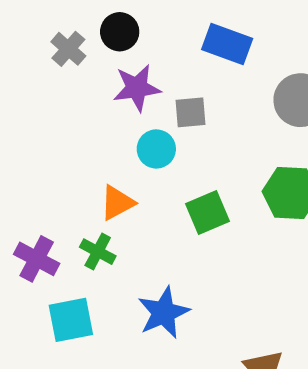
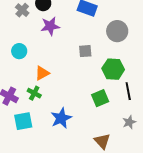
gray square: (190, 112) -> (85, 51), moved
cyan circle: (156, 149) -> (19, 51), moved
green square: (208, 212) -> (100, 98), moved

